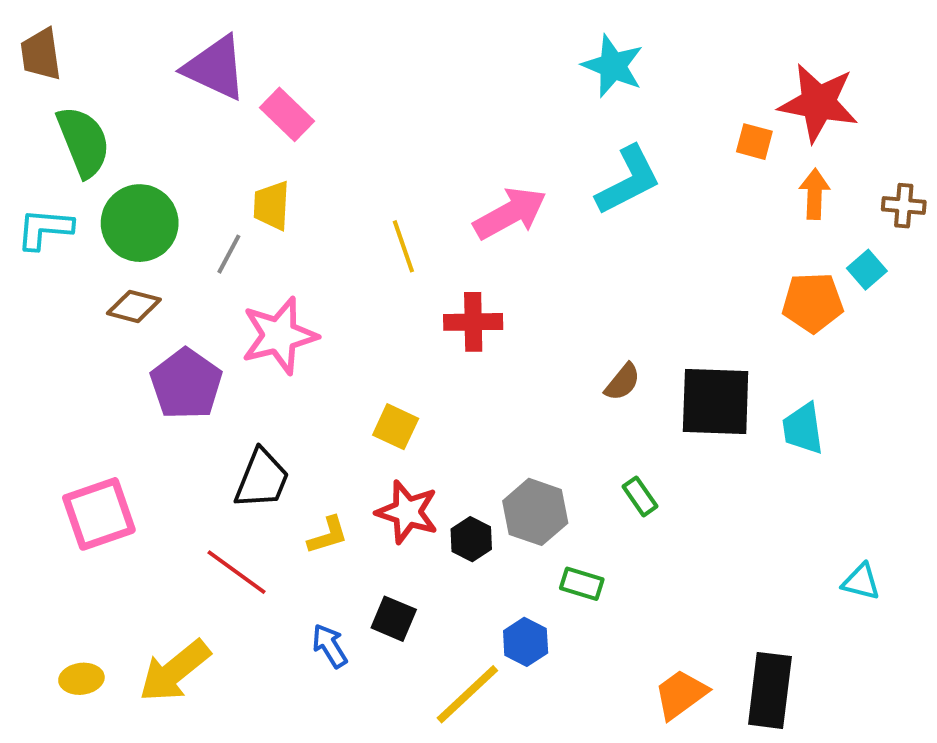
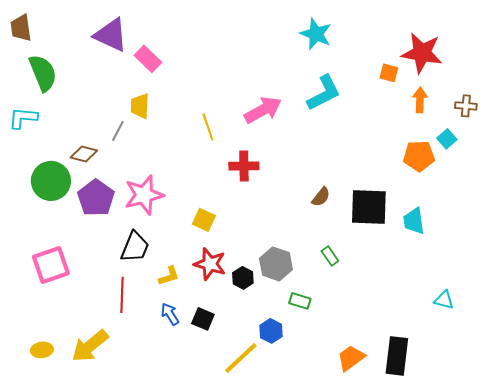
green circle: (140, 223) -> (51, 181), moved
brown diamond: (134, 306) -> (84, 154), moved
pink star: (279, 336) -> (144, 195), moved
red line: (237, 572) -> (122, 295), turned 56
blue arrow: (330, 646) -> (170, 314), moved

